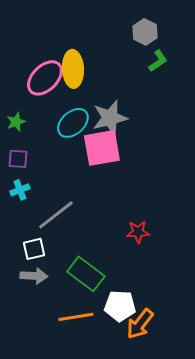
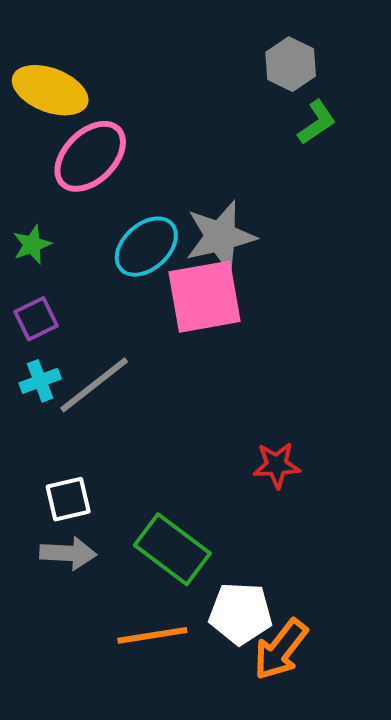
yellow ellipse: (73, 69) -> (50, 90), moved, turned -66
purple square: (18, 159) -> (36, 319), turned -30
gray line: (56, 215) -> (94, 385), moved

